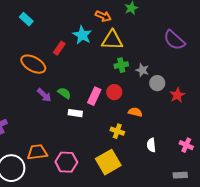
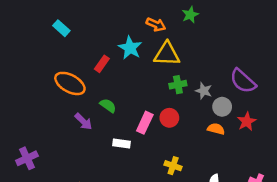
purple semicircle: (174, 40) -> (243, 81), moved
green semicircle: (64, 93) -> (108, 106), moved
orange semicircle: (135, 112) -> (216, 129), moved

